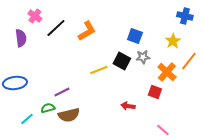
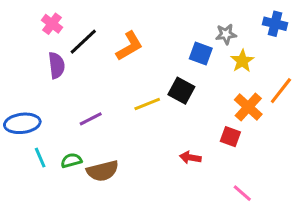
purple semicircle: (21, 38) -> (56, 65), moved
yellow star: (173, 41) -> (242, 61), moved
gray star: (143, 57) -> (226, 34), moved
purple line: (62, 92) -> (91, 119), moved
cyan line: (27, 119) -> (40, 158), moved, turned -72

